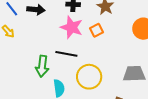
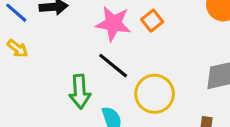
black line: (66, 54) -> (113, 66), turned 40

